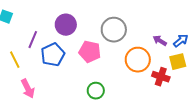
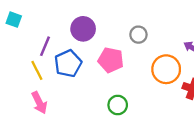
gray circle: (114, 30) -> (138, 35), size x0.6
yellow line: (15, 60) -> (37, 70), moved

